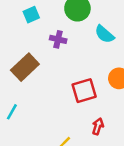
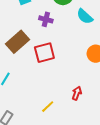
red square: (84, 91) -> (44, 53), moved

